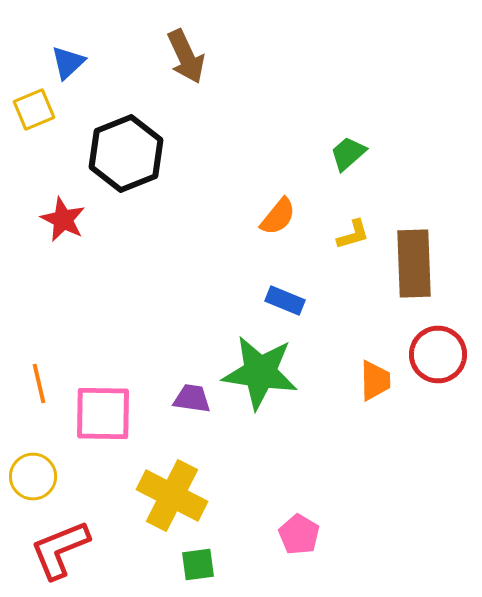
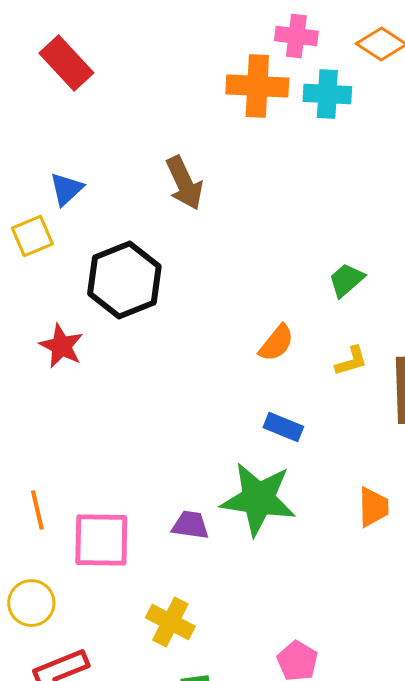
yellow cross: (172, 496) -> (170, 622), size x0.7

